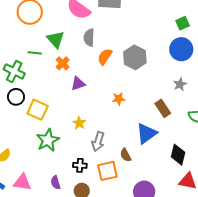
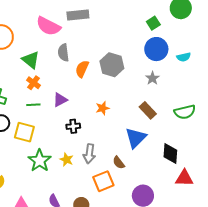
green line: (35, 53) -> (33, 105), moved
orange cross: (63, 63) -> (34, 83), moved
gray star: (180, 84) -> (152, 78), moved
yellow star: (79, 123) -> (67, 160), moved
black cross: (80, 165) -> (73, 126), moved

